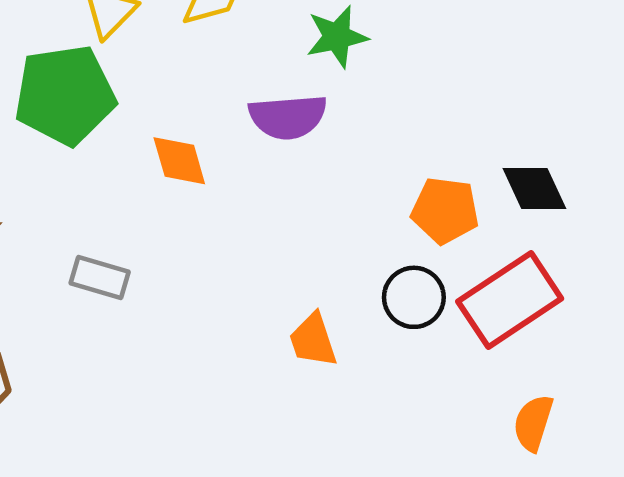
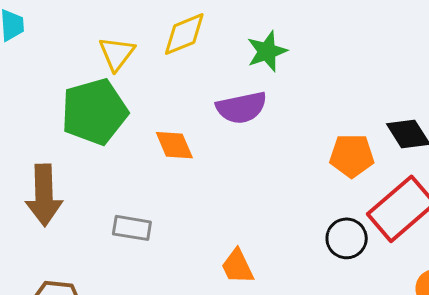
black circle: (414, 297) -> (347, 238), moved
orange trapezoid: (313, 340) -> (237, 266), moved

